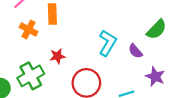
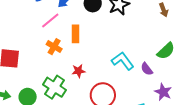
cyan L-shape: (108, 43) -> (123, 61), turned -70
green cross: (31, 76) -> (54, 87), turned -30

